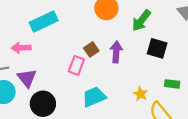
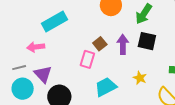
black square: (157, 48) -> (147, 41), moved
yellow star: (140, 94) -> (140, 78), moved

